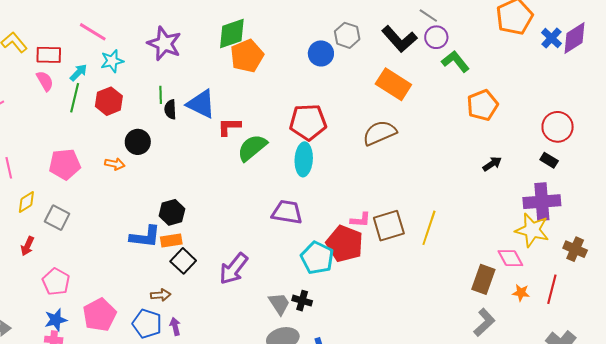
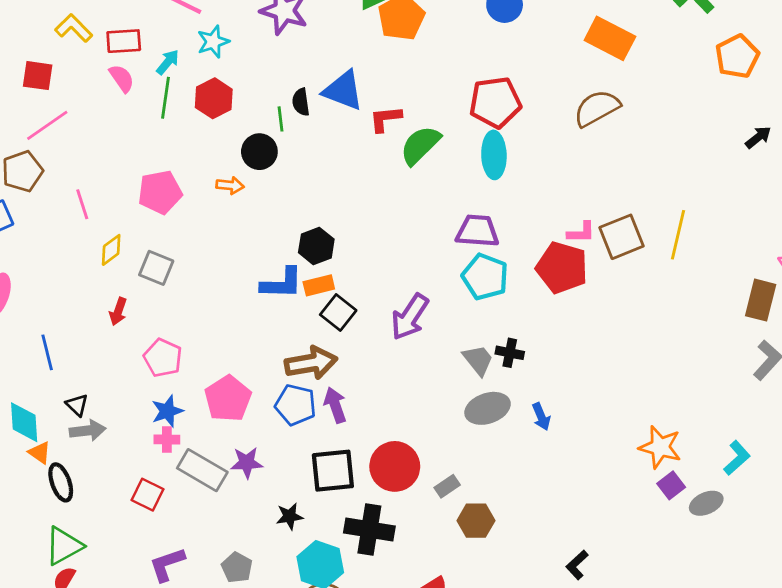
green line: (161, 95) -> (280, 119), moved
cyan pentagon: (317, 258) -> (485, 277), moved
brown arrow: (161, 295) -> (311, 363), size x1.8
purple arrow: (175, 326) -> (335, 405), size x1.4

